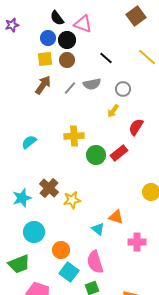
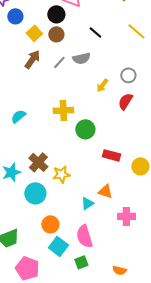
blue circle: (48, 38) -> (15, 16), moved
yellow square: (45, 59) -> (34, 33), turned -35
gray circle: (123, 89) -> (128, 75), moved
red rectangle: (119, 153) -> (111, 155), moved, turned 54
cyan triangle: (98, 229) -> (87, 203), turned 48
cyan circle: (34, 232) -> (35, 193), moved

